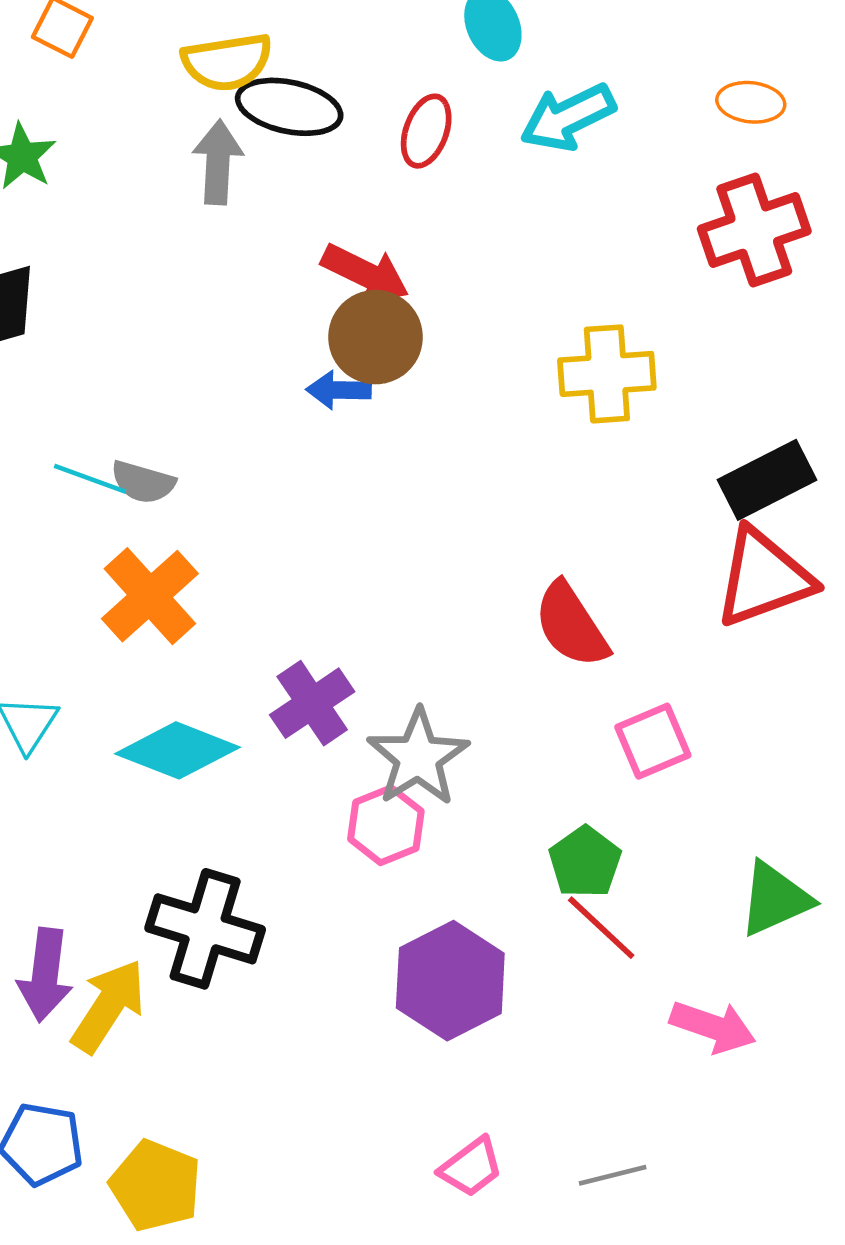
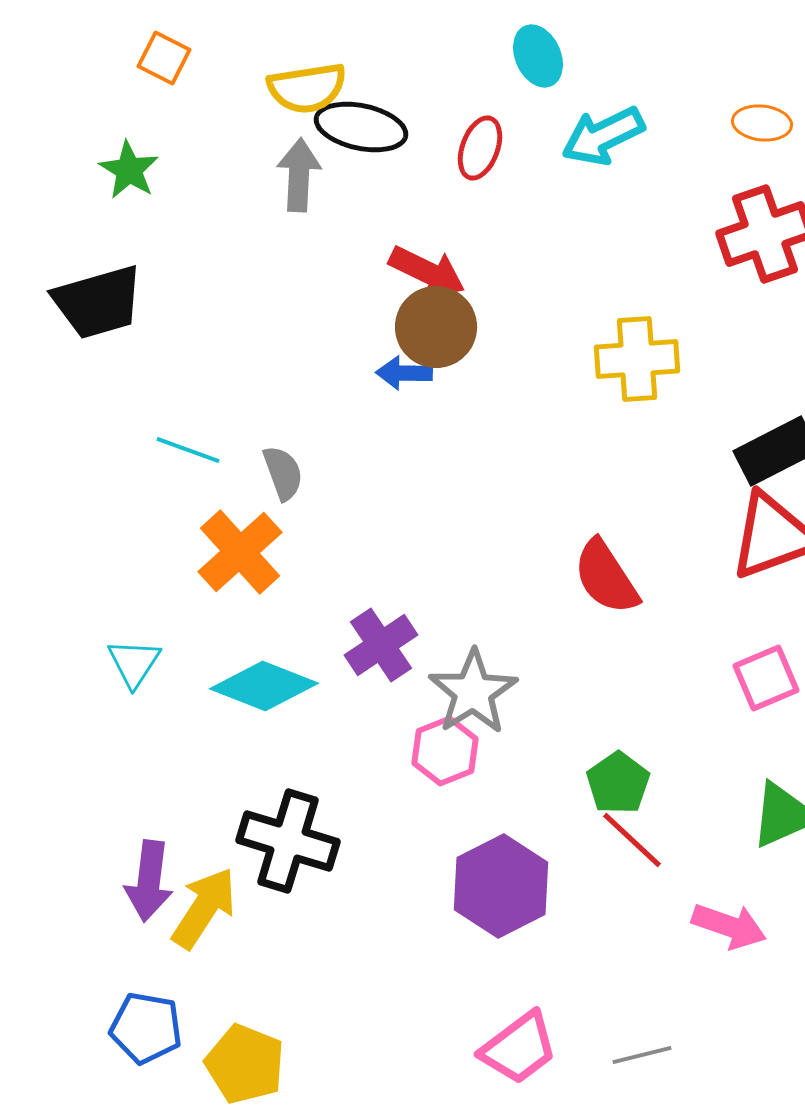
gray semicircle: (143, 482) -> (283, 473), moved, turned -126
pink square: (653, 741) -> (766, 678), moved
pink trapezoid: (471, 1167) -> (519, 1048), size x1.4

